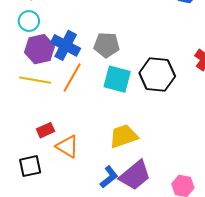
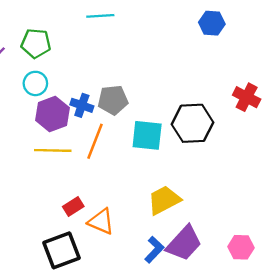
blue cross: (66, 45) -> (82, 105), size x0.7
gray pentagon: (107, 45) -> (113, 100), moved
black square: (30, 166) -> (61, 250), size x1.4

